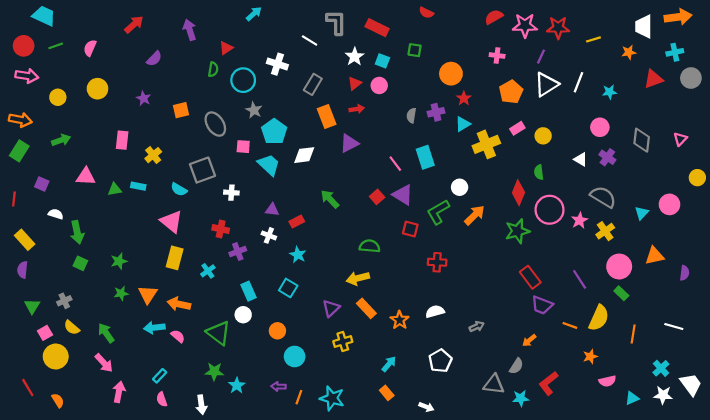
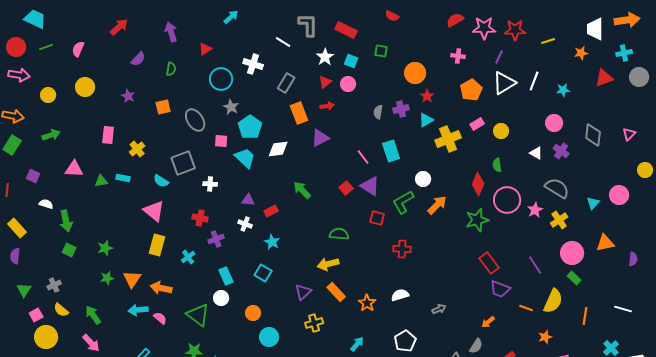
green semicircle: (213, 69) -> (171, 69), moved

